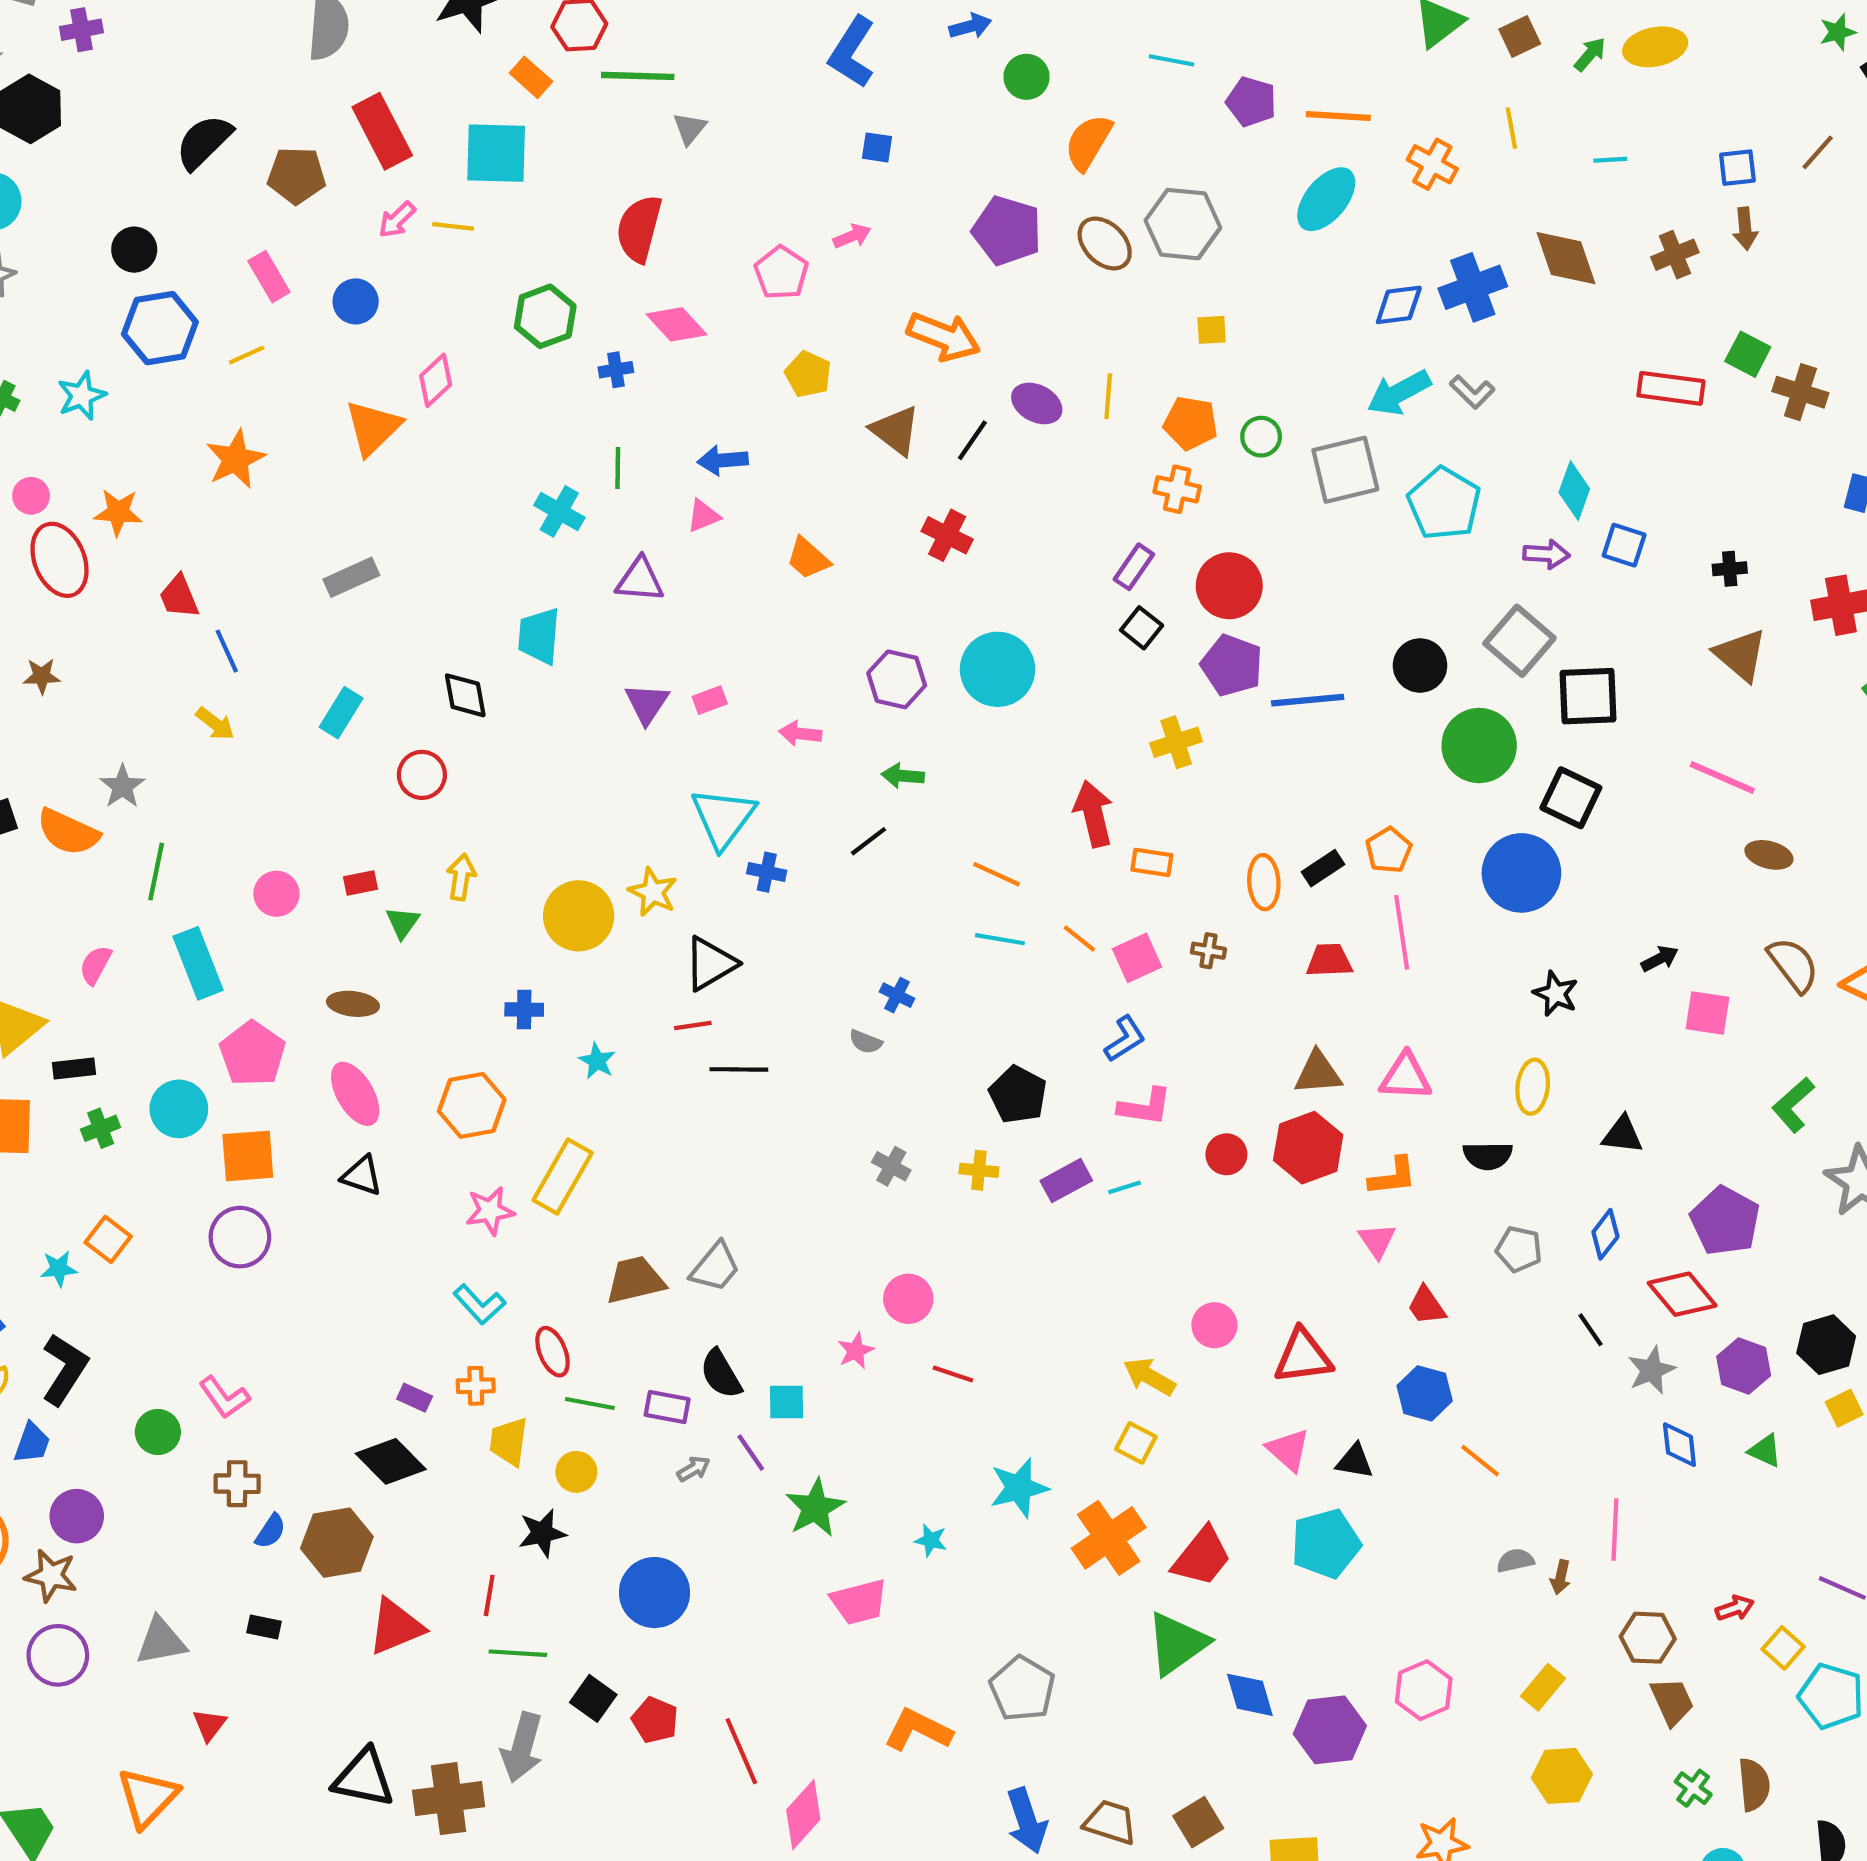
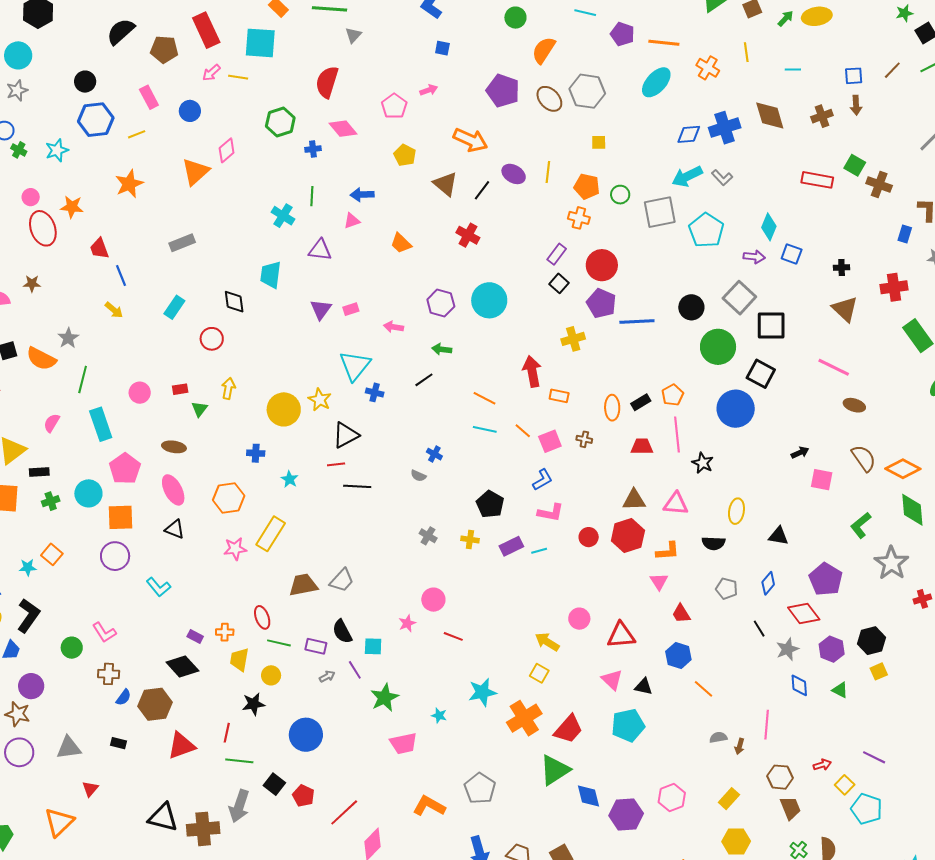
black star: (1556, 994) -> (703, 463), moved
cyan L-shape: (479, 1304) -> (158, 587), moved
red line: (741, 1751) -> (344, 812), turned 68

